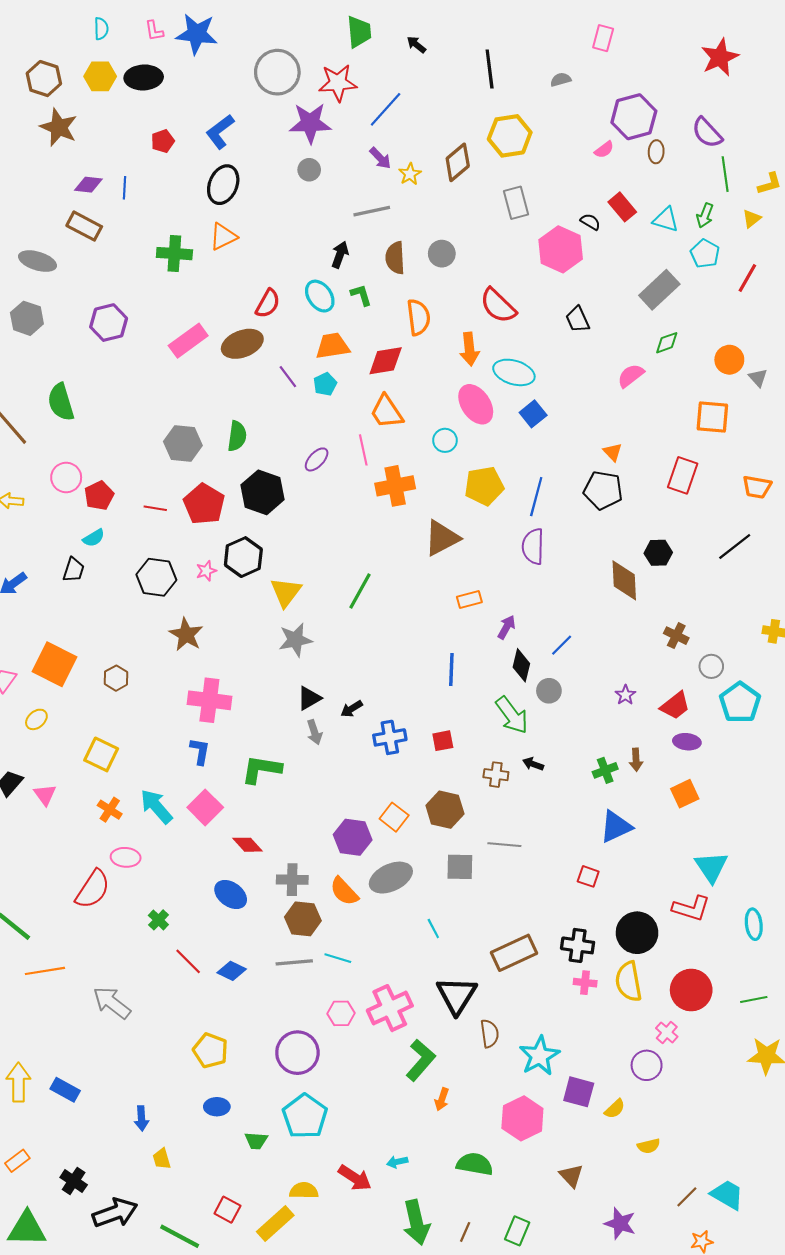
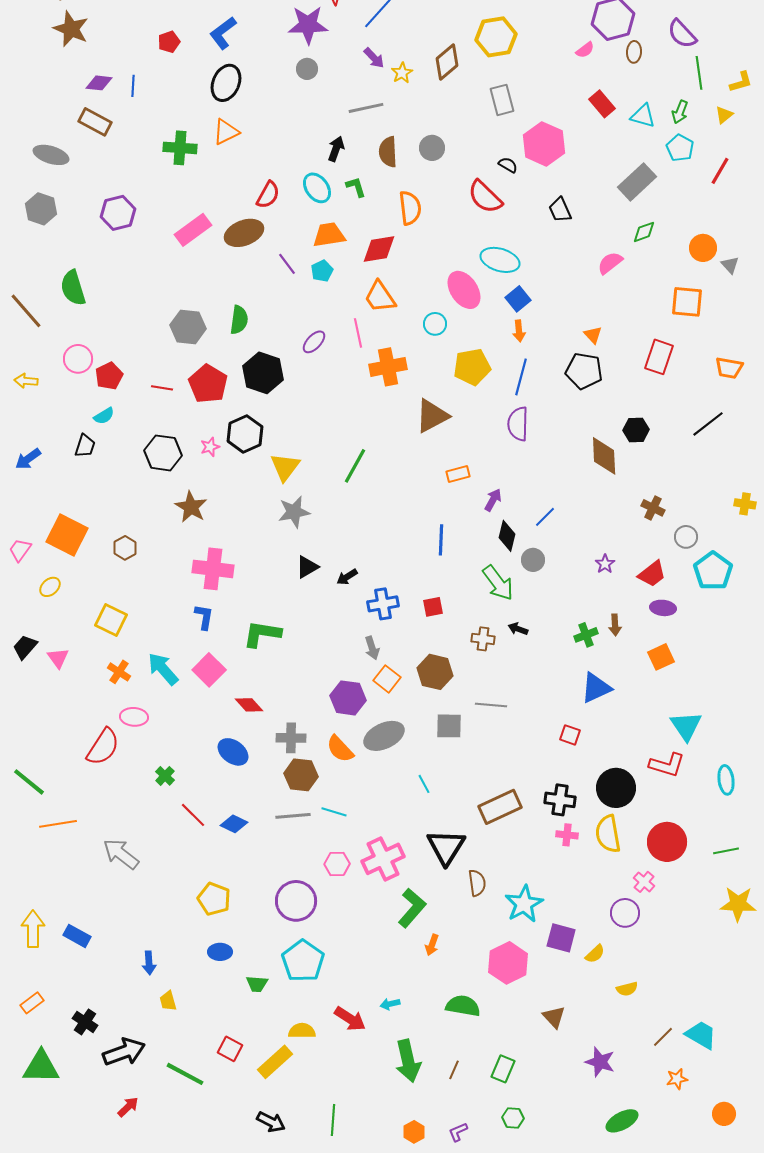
black semicircle: (590, 222) -> (508, 165), moved
orange arrow: (469, 349) -> (519, 331), moved, size x0.7
gray arrow: (314, 732) -> (372, 648), moved

